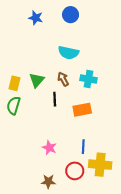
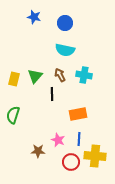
blue circle: (71, 15) -> (65, 23), moved
green semicircle: (14, 105) -> (13, 115), moved
orange rectangle: (82, 110) -> (78, 114), moved
pink star: (49, 148) -> (58, 140), moved
brown star: (48, 181) -> (38, 151), moved

